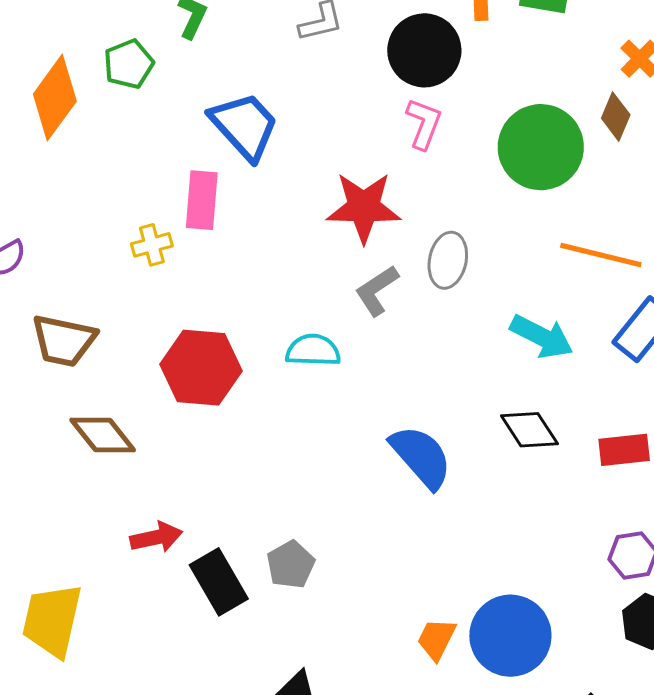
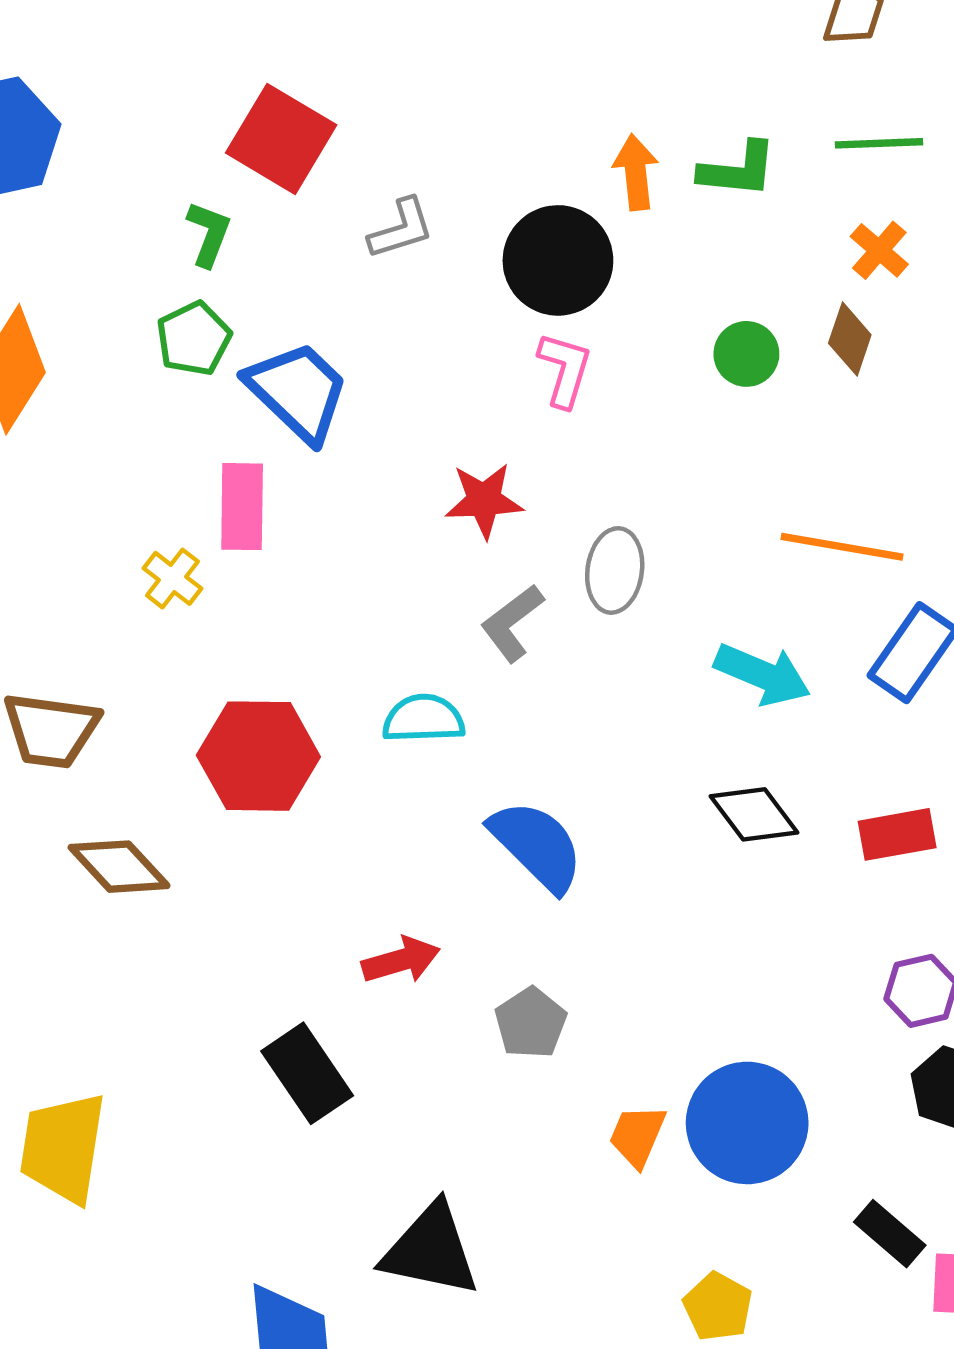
green pentagon: (129, 64) -> (194, 339), moved
green circle: (541, 147) -> (746, 354), moved, size x0.5
red star: (364, 207) -> (484, 500), size x0.7
yellow cross: (152, 245) -> (172, 578), turned -33
blue semicircle: (421, 457) -> (537, 846), moved
red arrow: (156, 537) -> (401, 960), moved
gray pentagon: (291, 565) -> (531, 1023), moved

